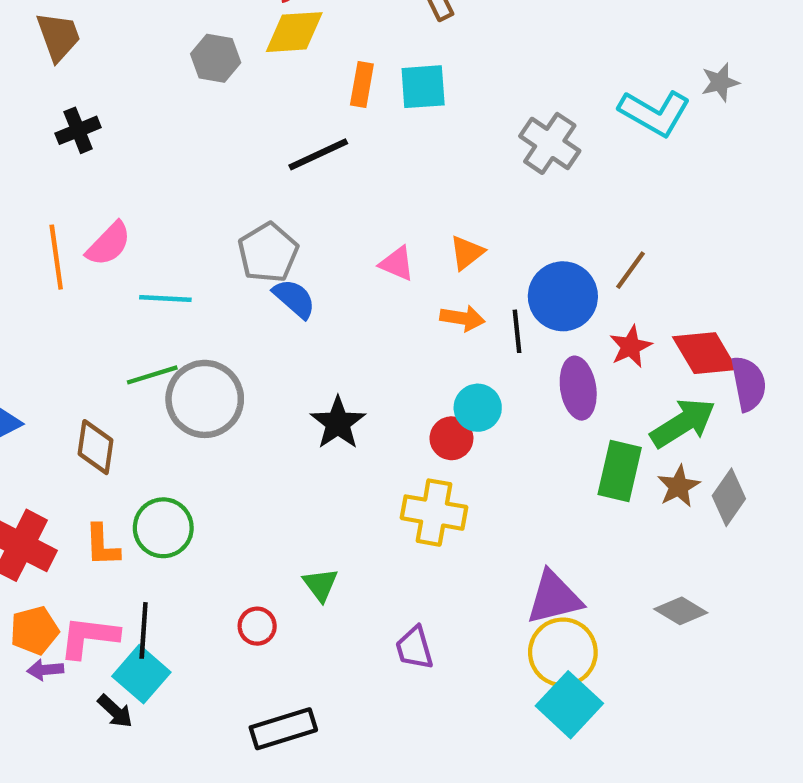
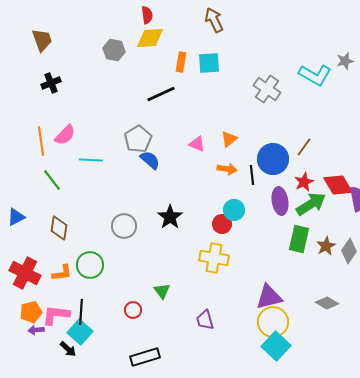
green line: (152, 375) -> (52, 180), moved, turned 70
gray circle: (205, 399) -> (124, 226), moved, size x0.7
green arrow: (683, 423) -> (311, 204), moved
orange L-shape: (102, 545) -> (62, 273), turned -95

